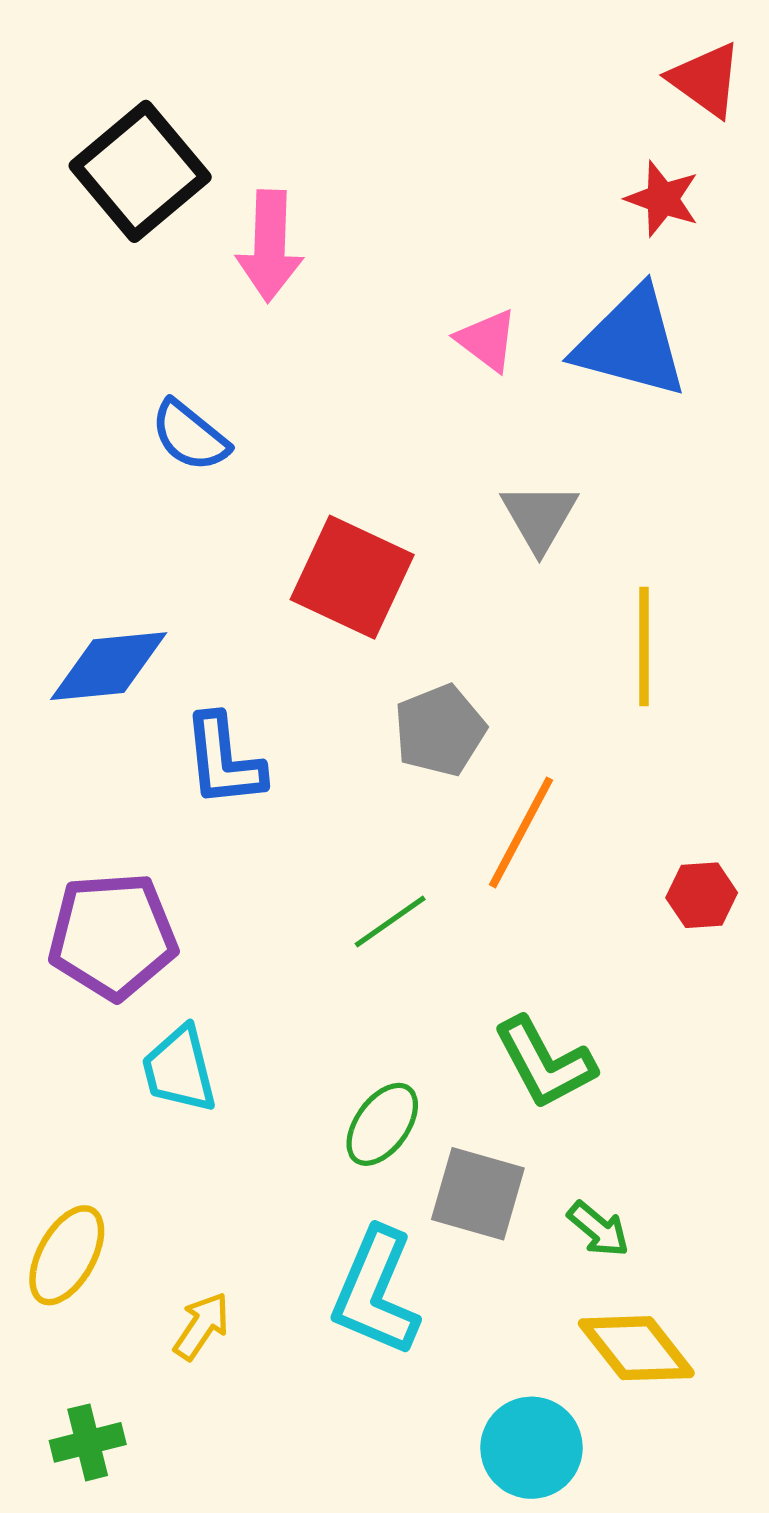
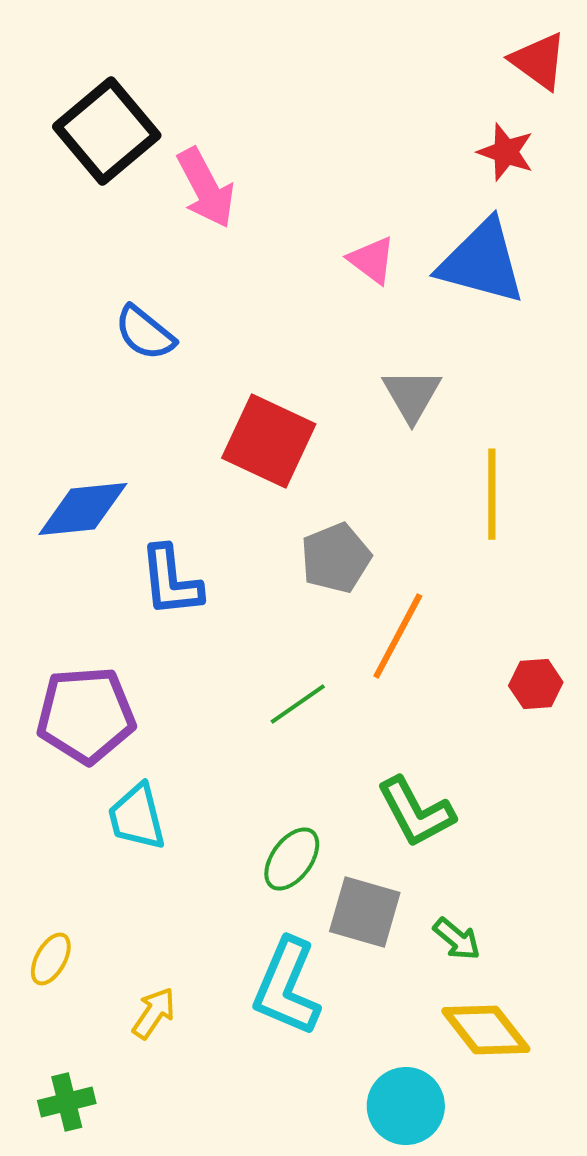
pink arrow: (270, 246) -> (206, 188), turned -30
yellow ellipse: (67, 1255) -> (51, 959), size x0.7

